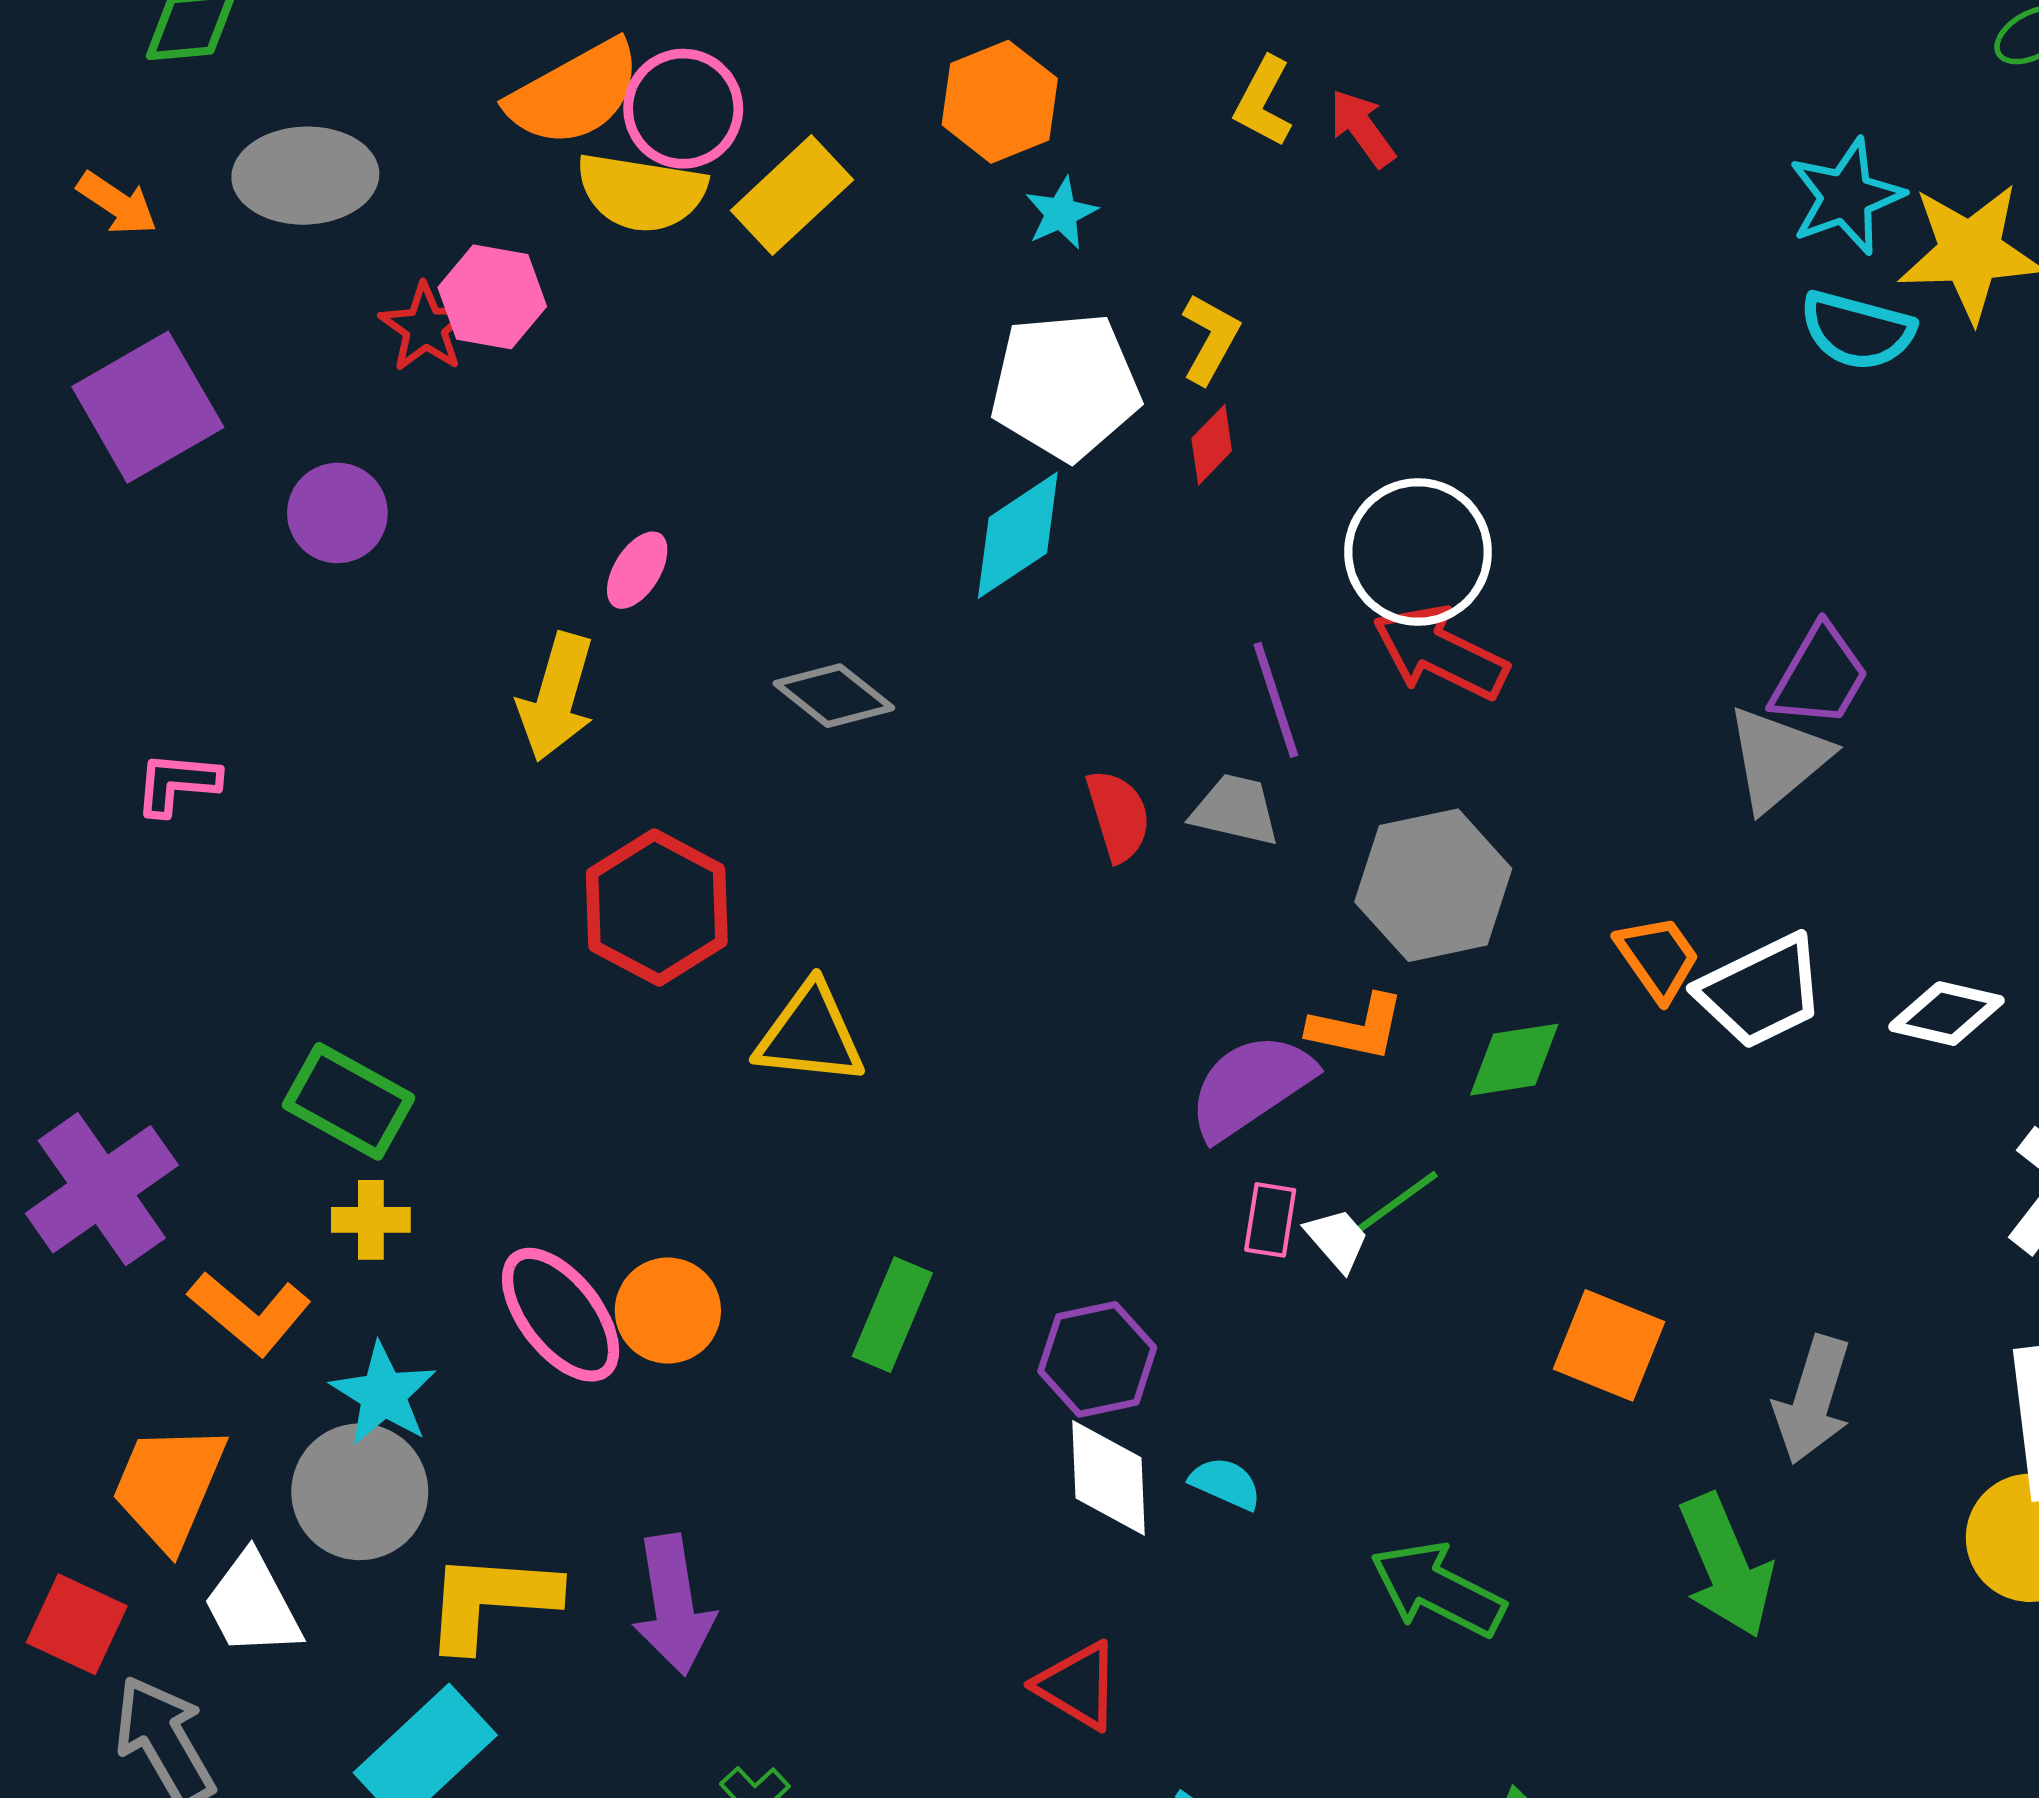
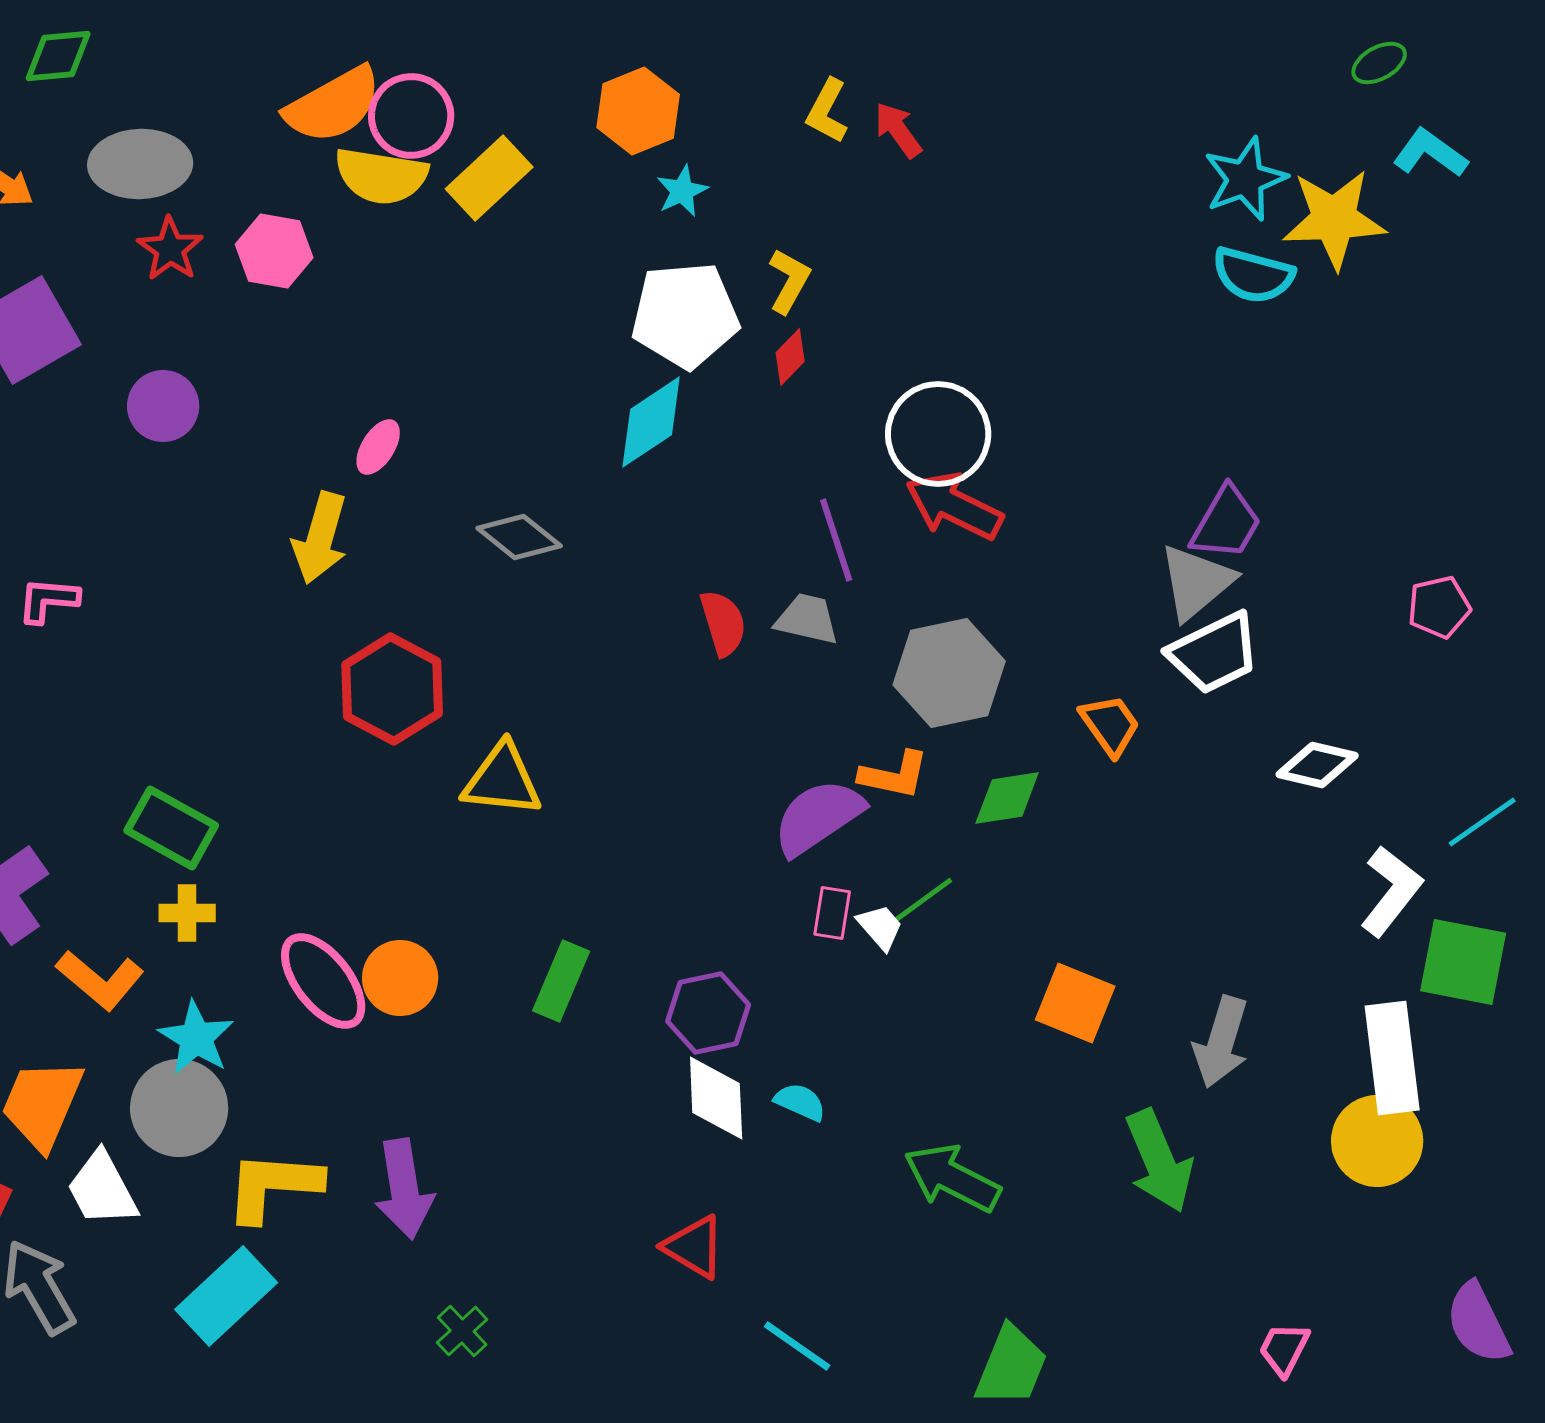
red star: (425, 328) -> (170, 249), moved
white trapezoid: (1761, 991) -> (1214, 653), moved

